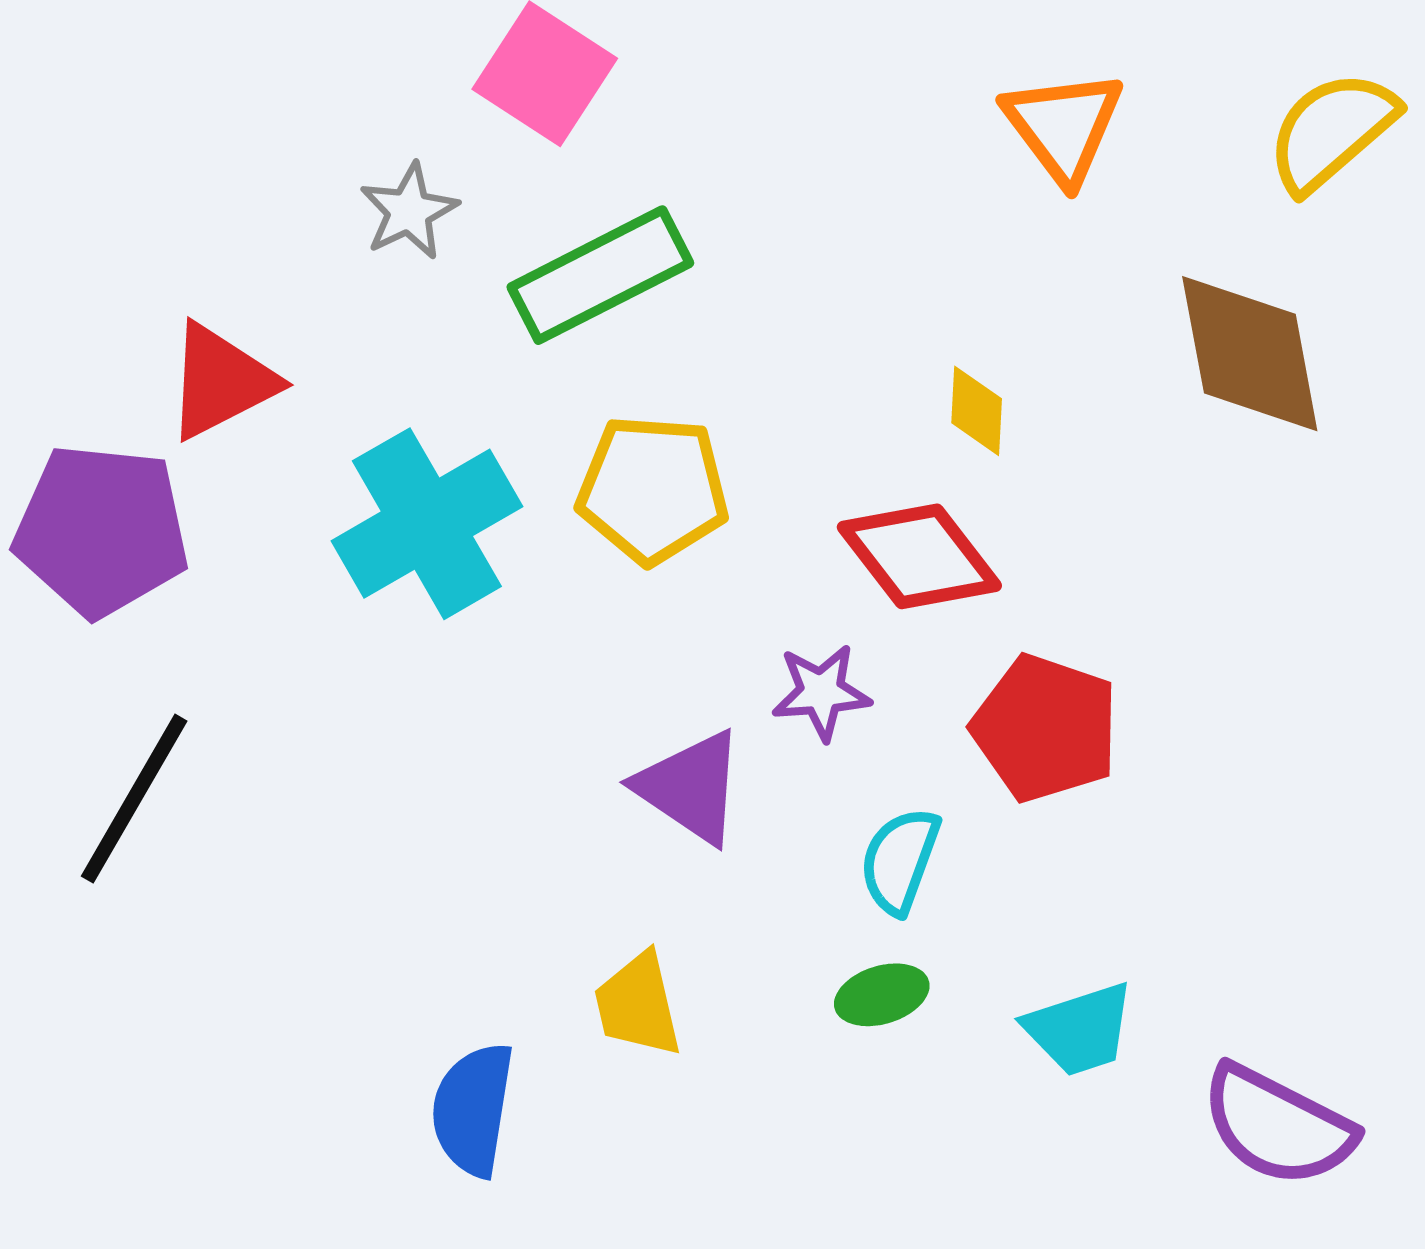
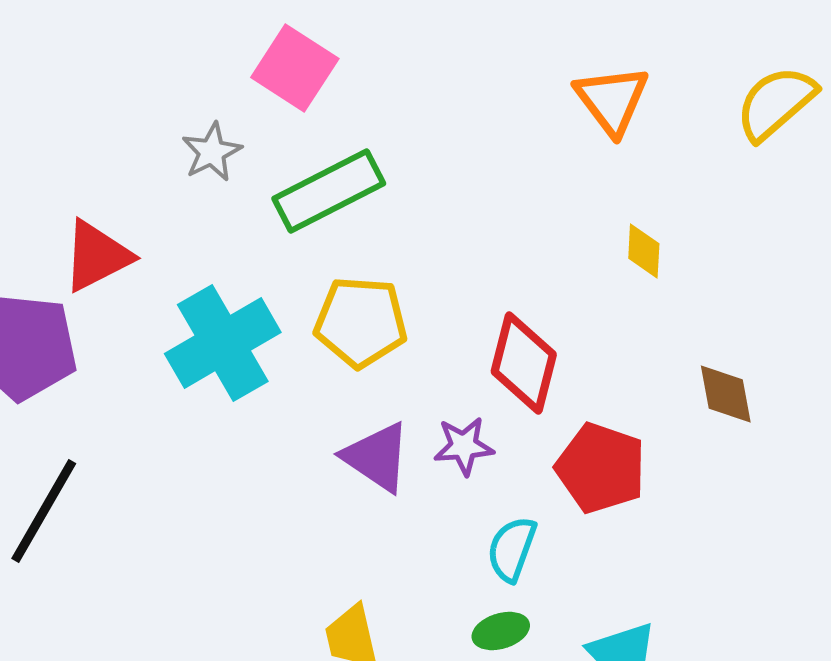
brown diamond: (1250, 354) -> (726, 394), moved, size x0.6
yellow diamond: (977, 411) -> (644, 251), moved
red diamond: (919, 556) -> (524, 363), turned 52
purple triangle: (690, 787) -> (377, 457), moved

